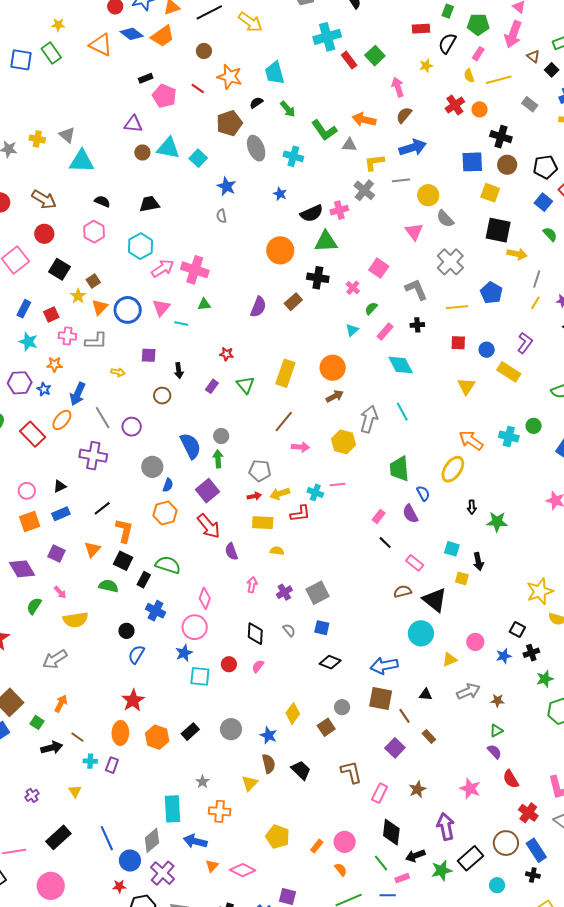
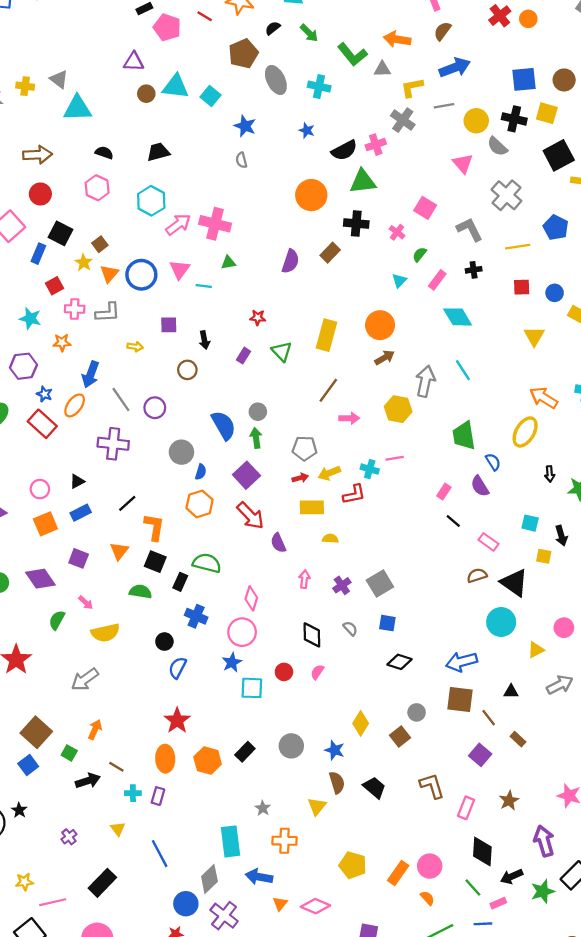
black cross: (501, 137) -> (514, 119), moved
brown arrow: (44, 199) -> (37, 155), turned -30
black square: (498, 230) -> (559, 155), turned -36
blue rectangle: (24, 309) -> (38, 254), moved
blue star: (44, 389) -> (44, 394), moved
blue line: (107, 838) -> (160, 854), moved
orange rectangle: (317, 846) -> (398, 873), size x1.5

